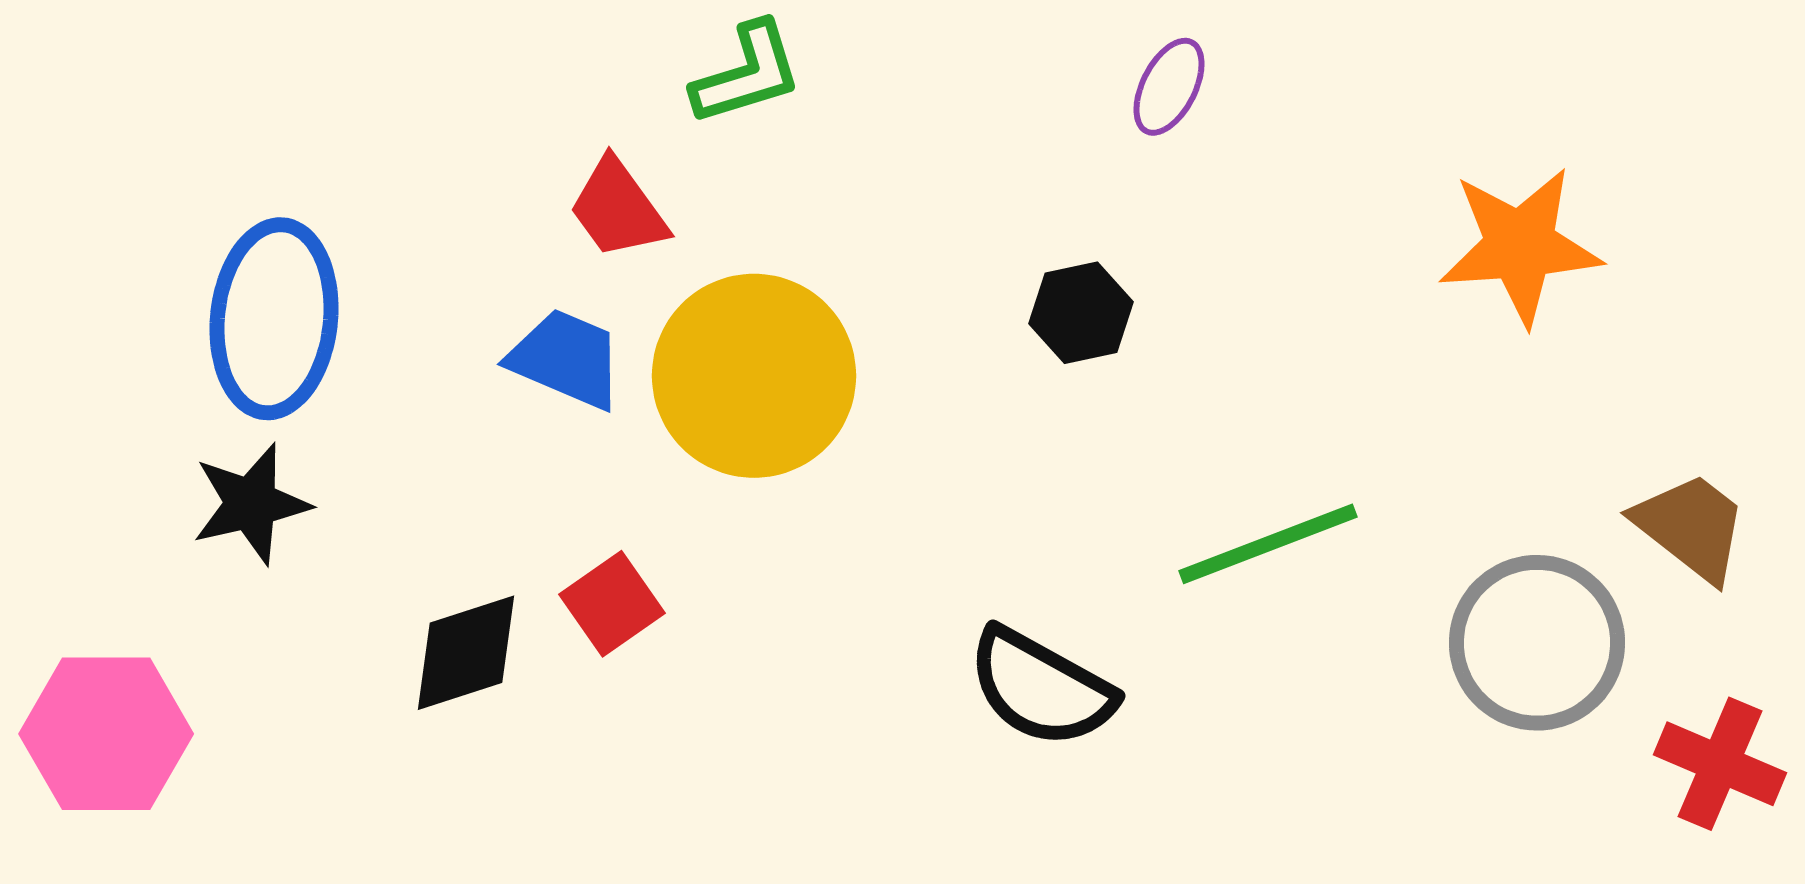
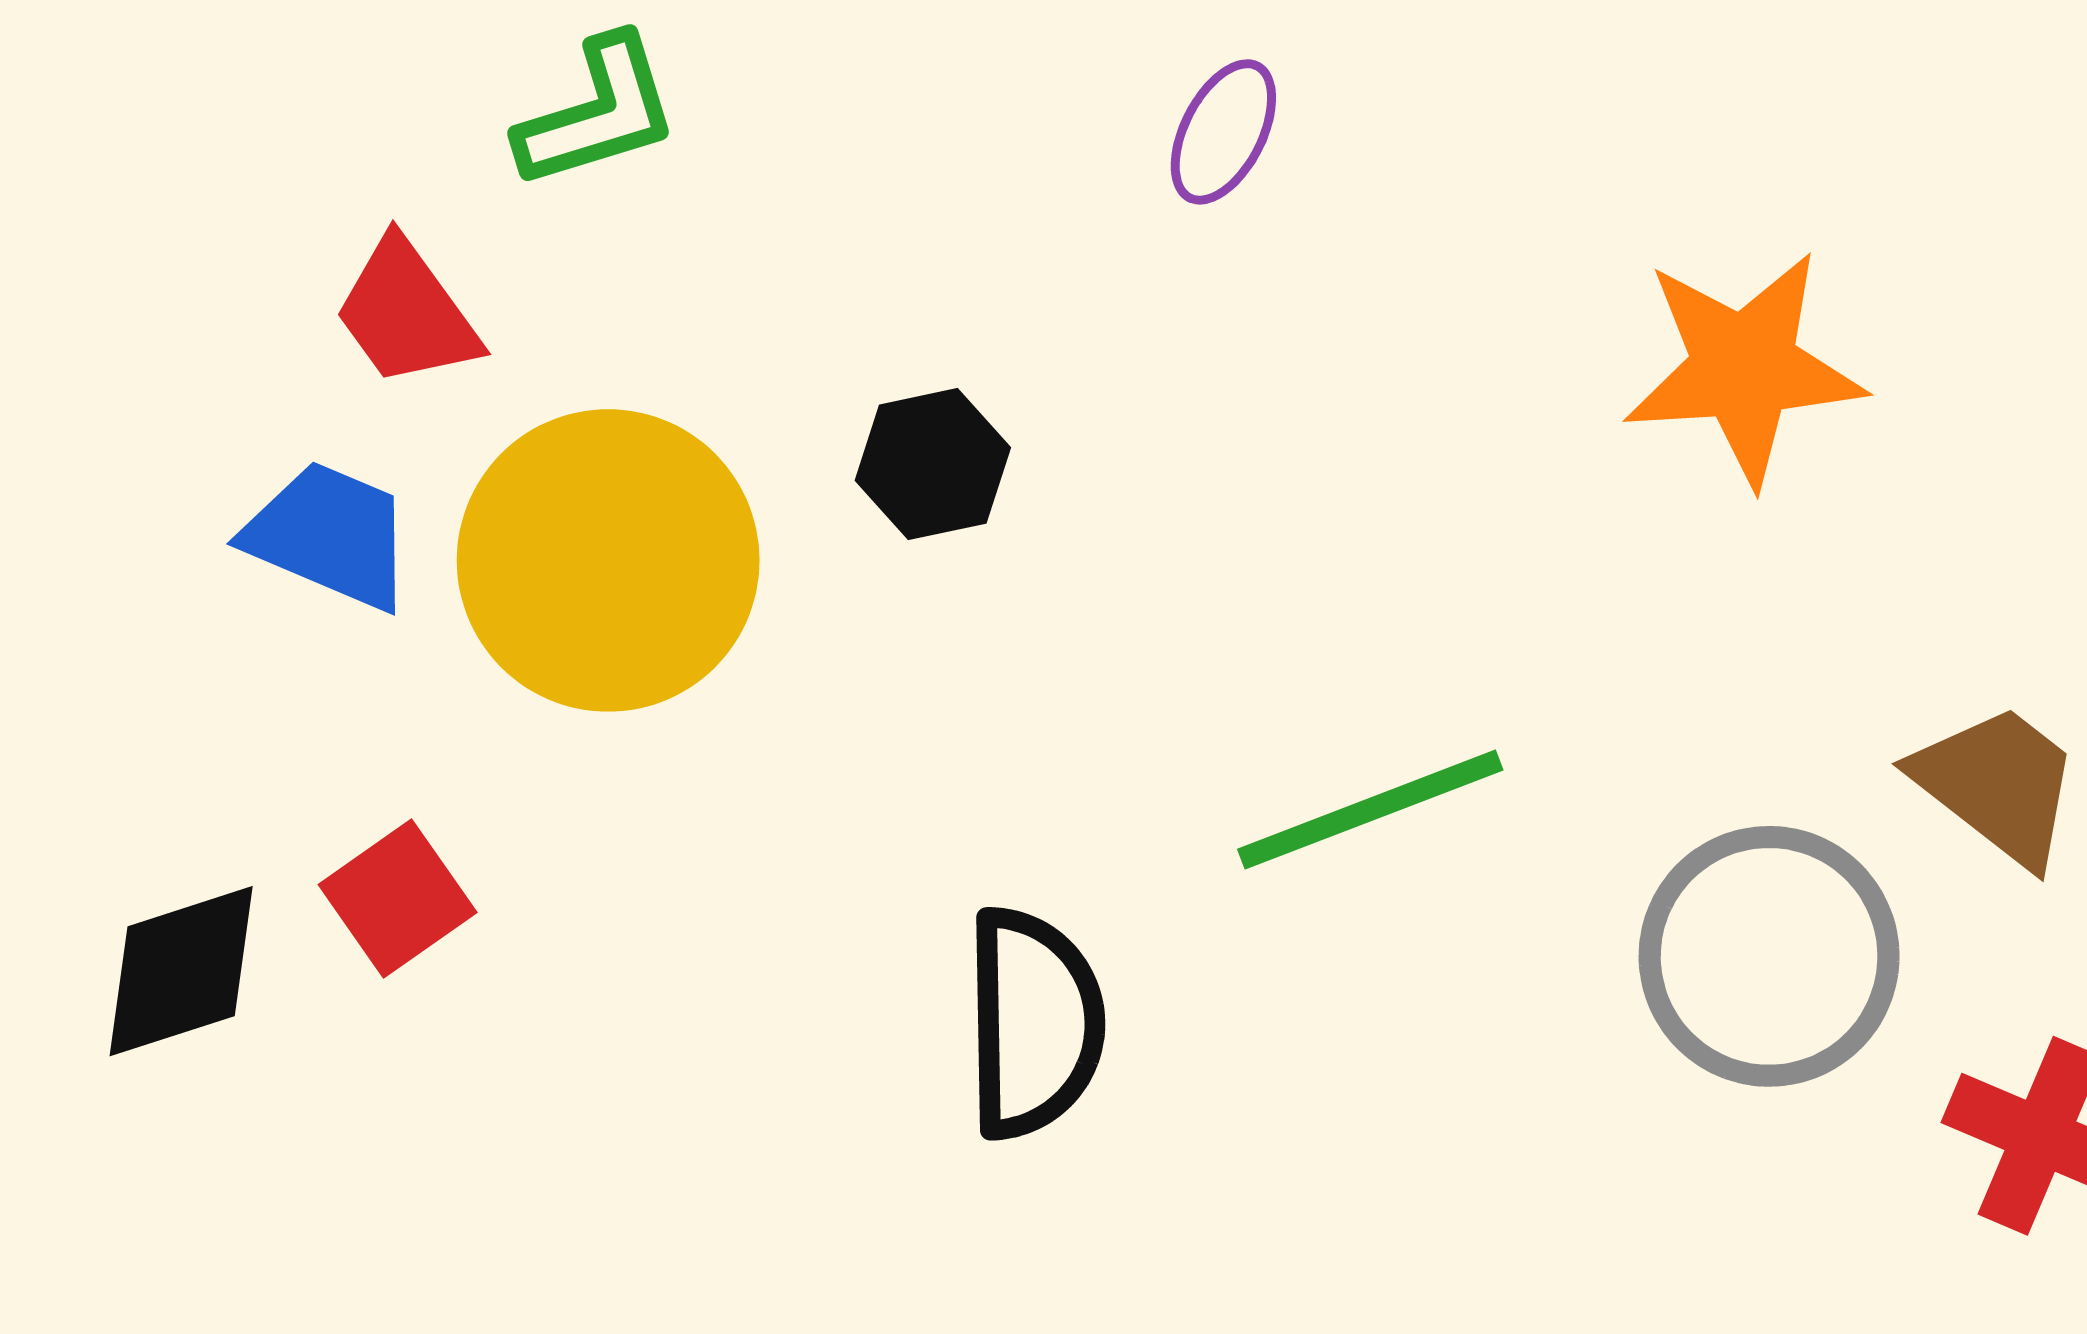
black hexagon: (1081, 313) -> (933, 464), moved
black semicircle: (1041, 688) -> (1034, 1023), turned -120

